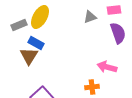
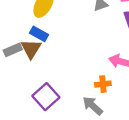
gray rectangle: (19, 25) -> (13, 50), moved

